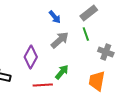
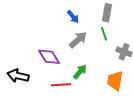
gray rectangle: (89, 13) -> (107, 13), turned -42
purple diamond: (31, 57) -> (49, 57), turned -60

